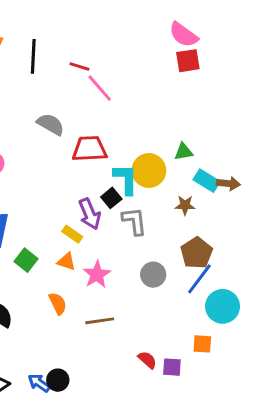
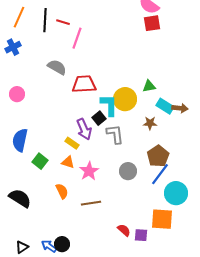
red line: (79, 66) -> (63, 22), moved
pink line: (100, 88) -> (77, 38), moved, turned 60
orange square: (202, 344) -> (162, 219), size x1.6

